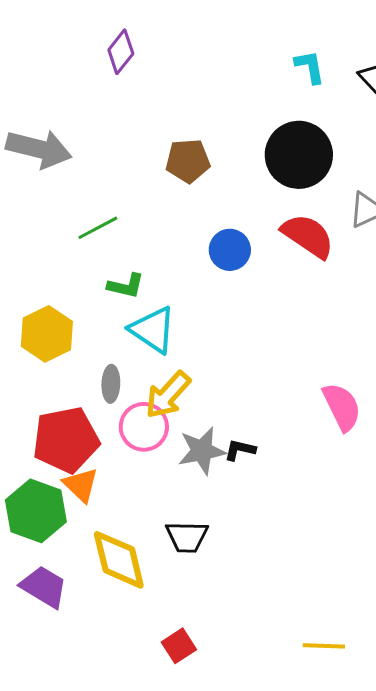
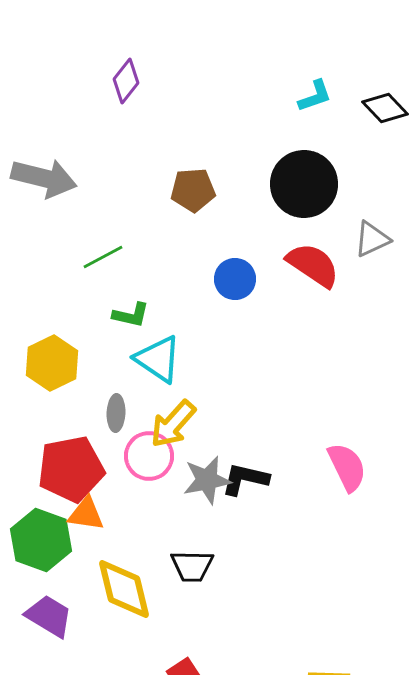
cyan L-shape: (310, 67) -> (315, 96), turned 81
pink semicircle: (342, 407) -> (347, 467), moved
black L-shape: (240, 450) -> (245, 479), size x1.5
orange triangle: (81, 485) -> (86, 514), turned -36

